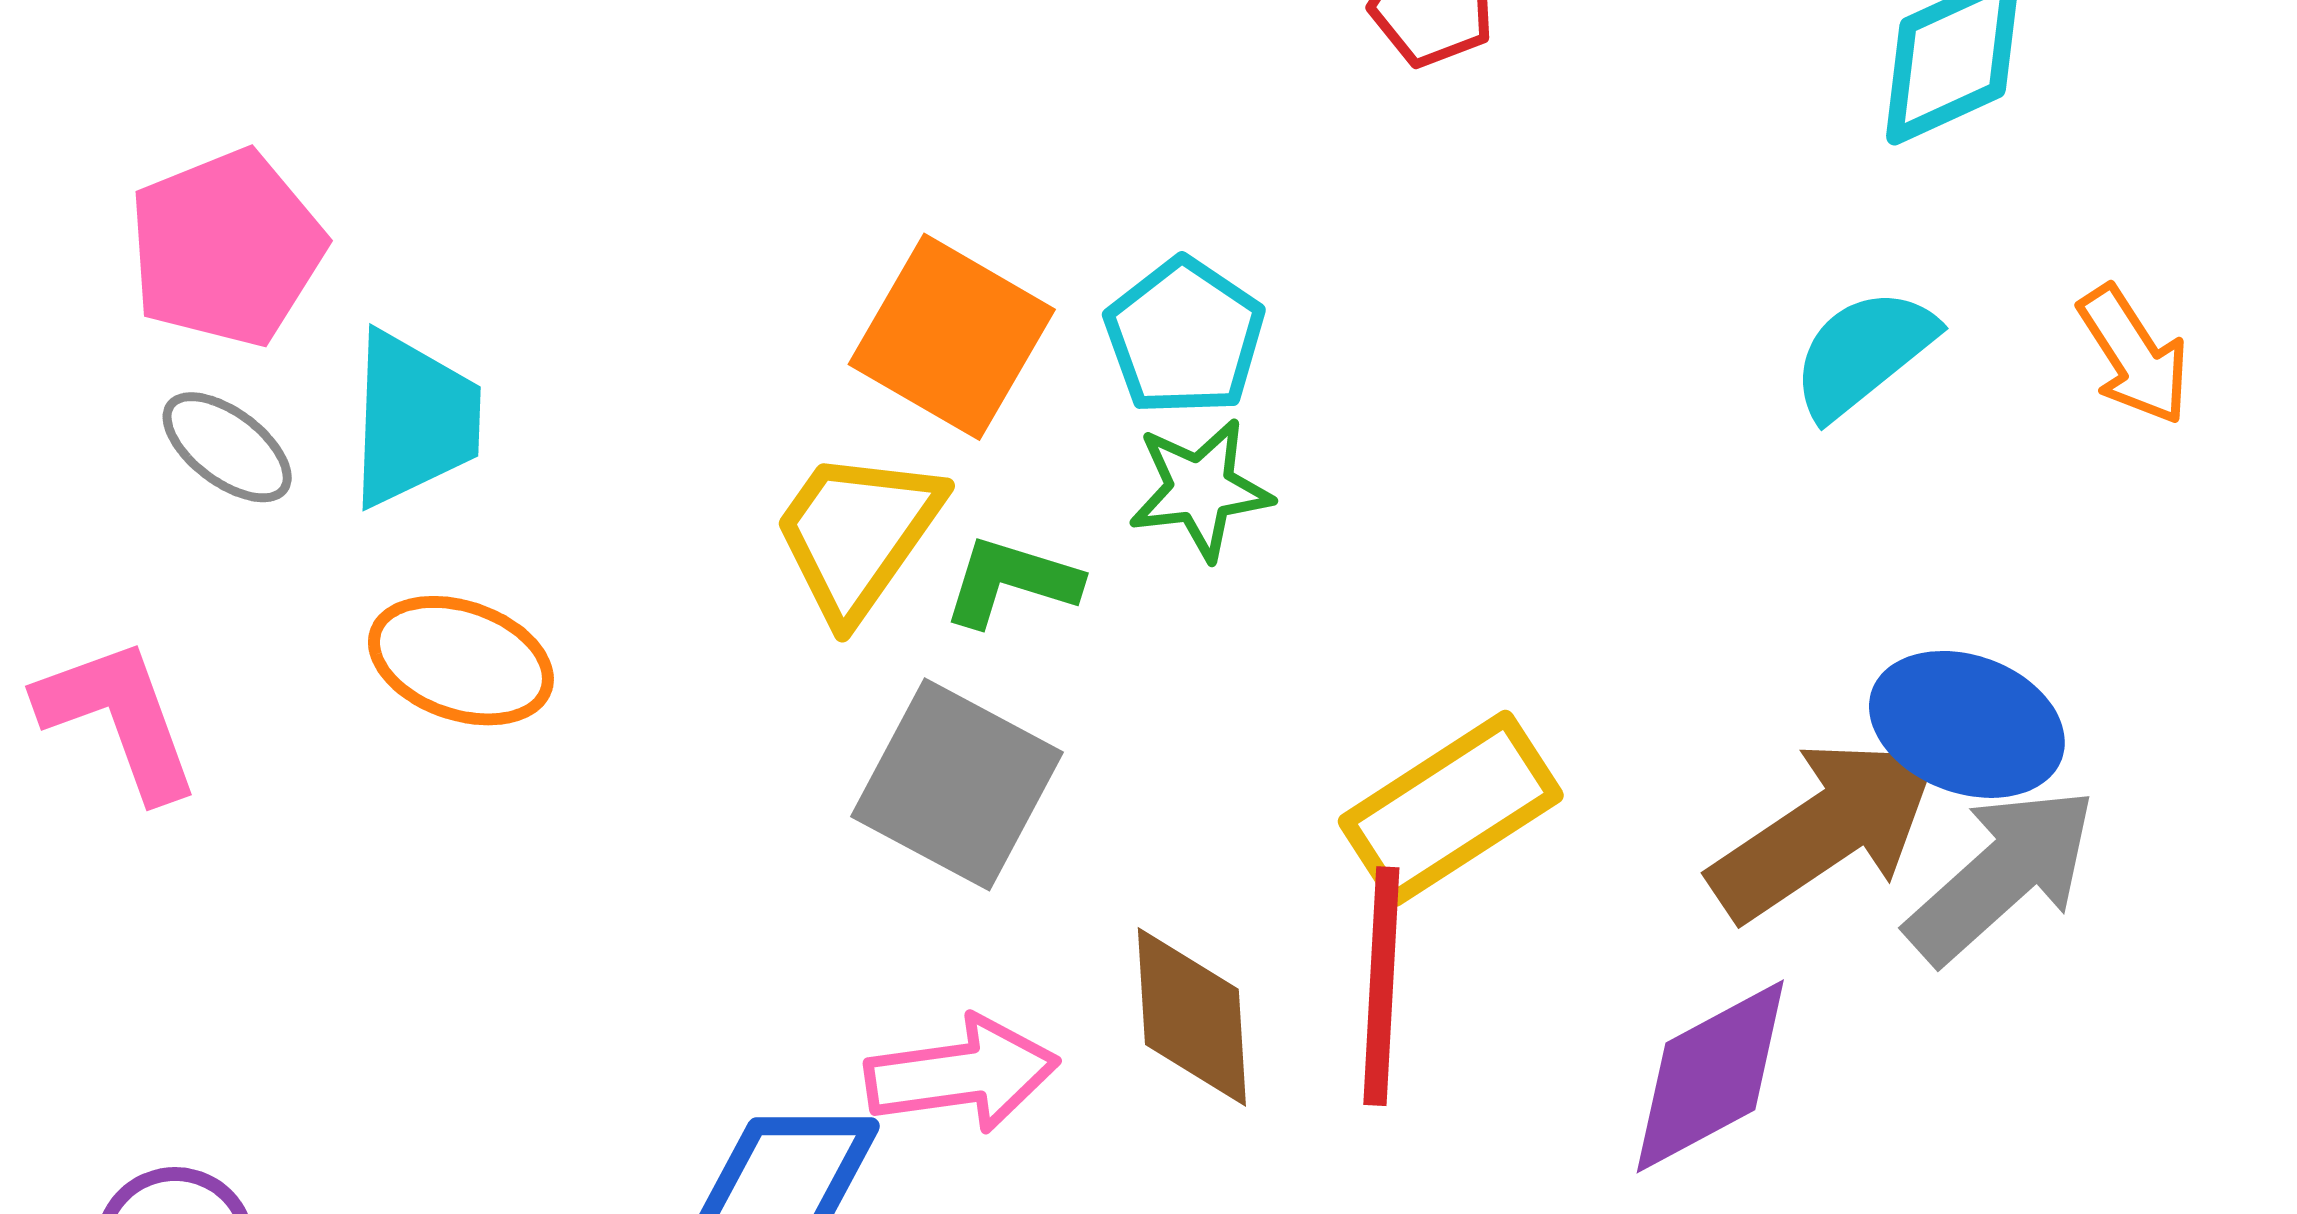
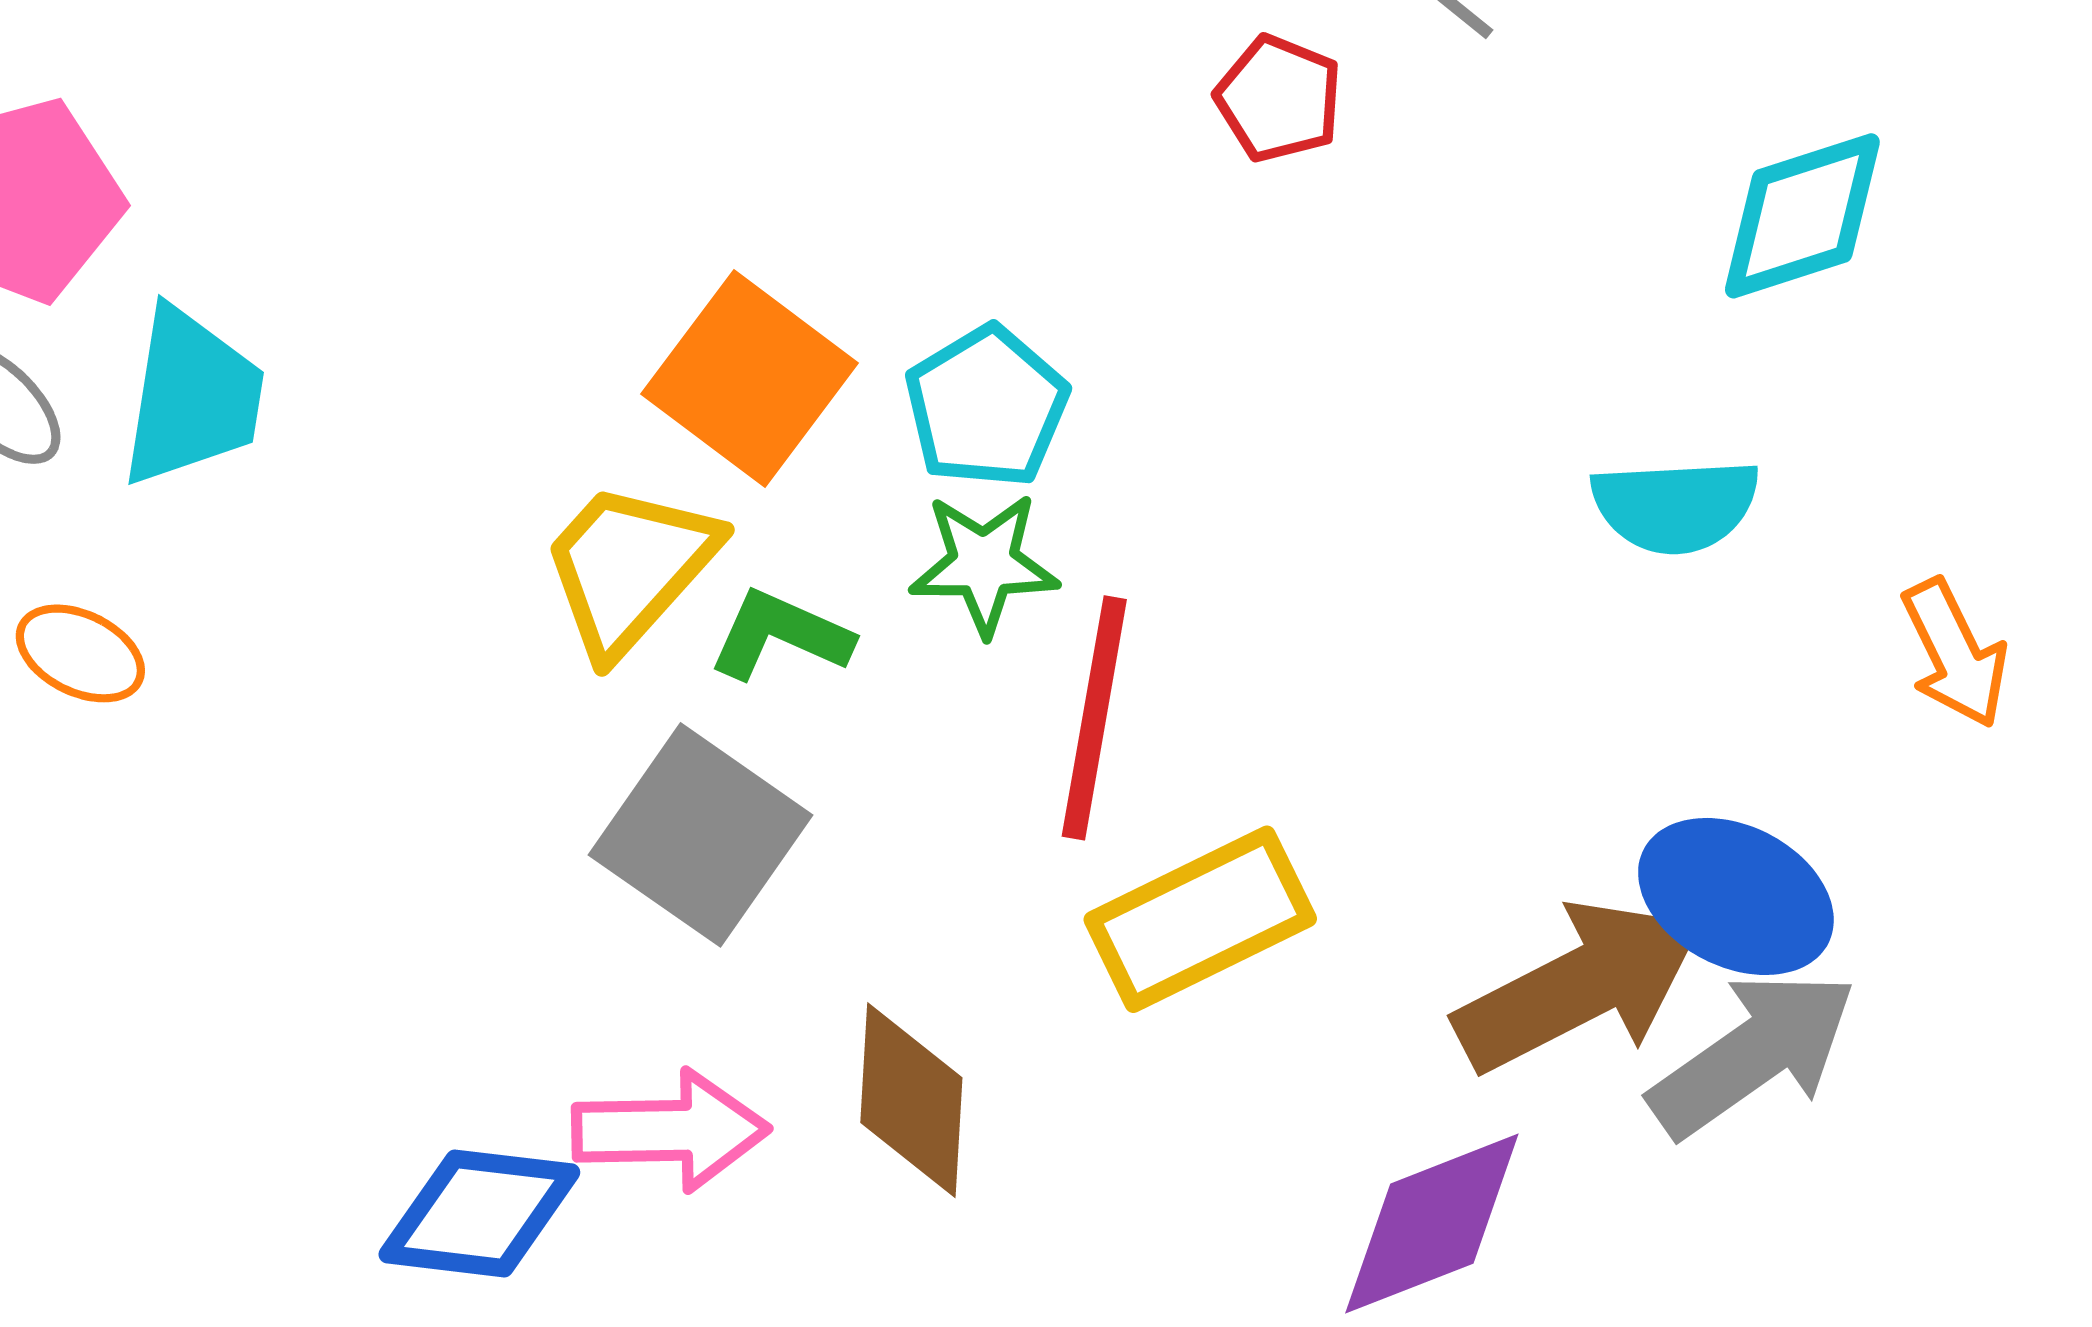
cyan semicircle: (1863, 353) -> (1675, 506), turned -151
orange arrow: (2134, 355) -> (1955, 653), moved
orange ellipse: (461, 661) -> (80, 653), moved, size x0.7
red line: (1381, 986) -> (1094, 718), moved

